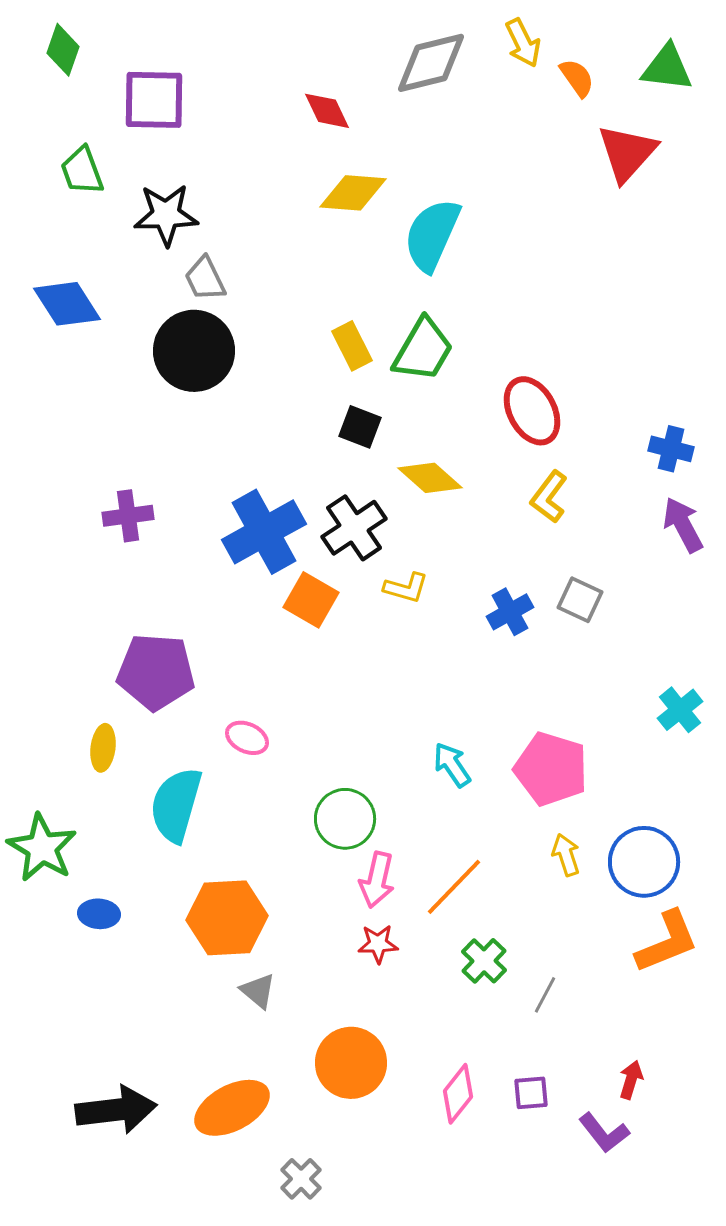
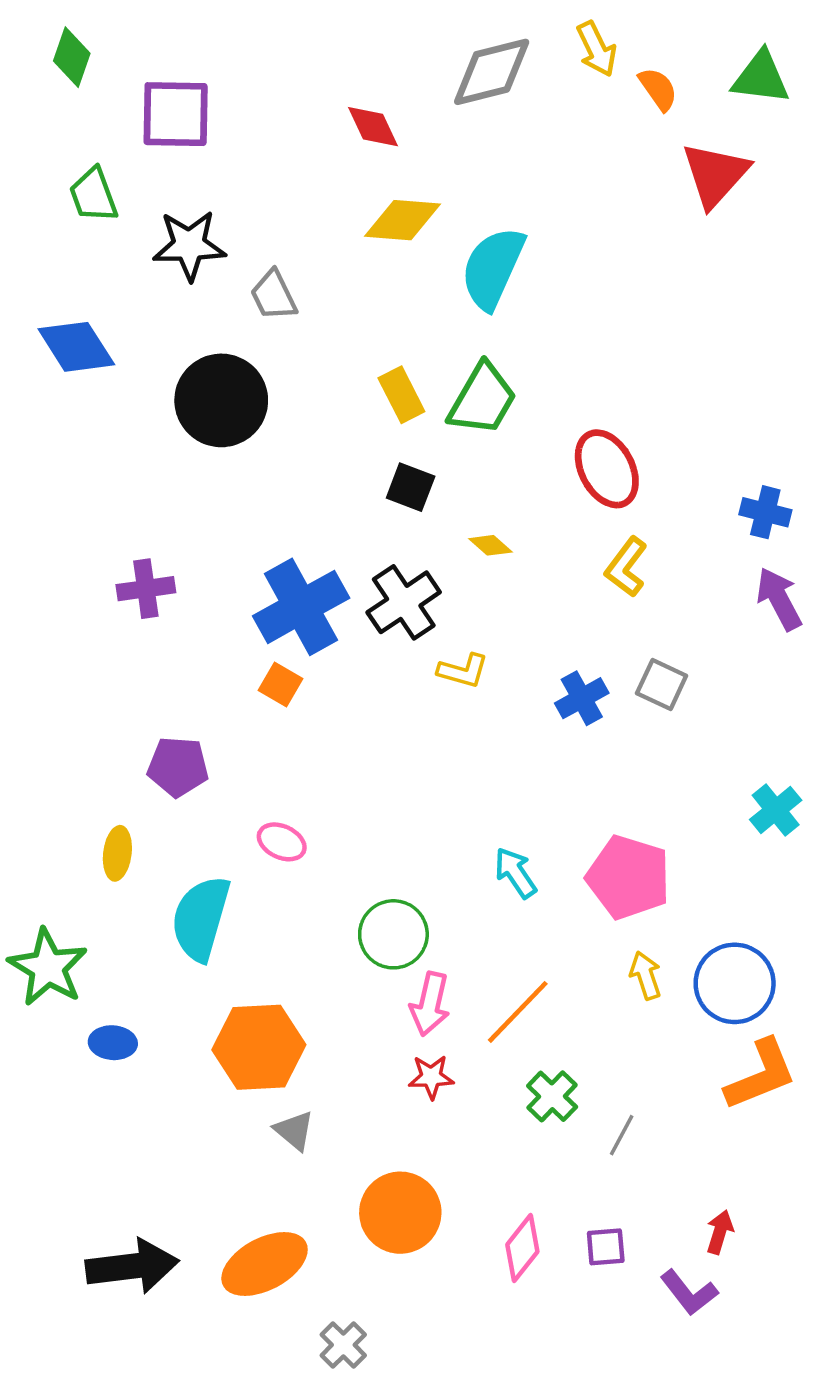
gray trapezoid: (205, 279) -> (274, 295), moved
yellow diamond: (430, 478) -> (490, 545), size x0.6
orange square: (311, 600) -> (281, 684), moved, size x0.7
purple pentagon: (156, 672) -> (178, 767), size x0.7

